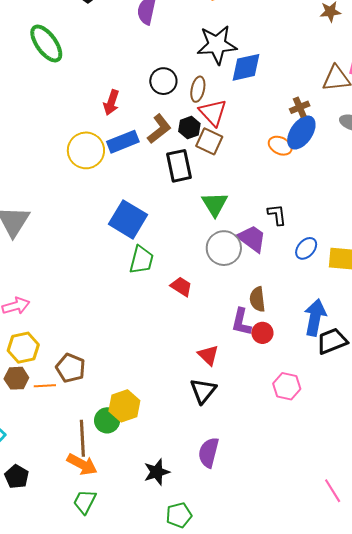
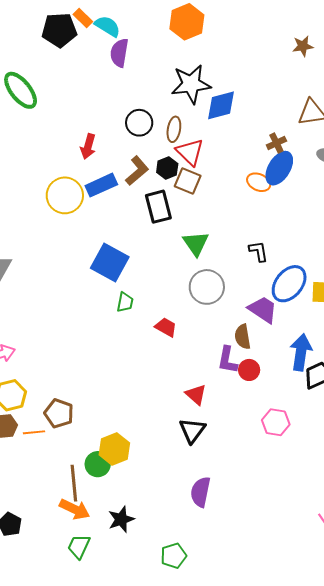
purple trapezoid: (252, 239) -> (263, 310), moved
blue ellipse: (306, 248) -> (289, 284), size x1.6
green trapezoid: (141, 260) -> (125, 302), size x0.7
black star: (157, 472) -> (121, 519), moved

